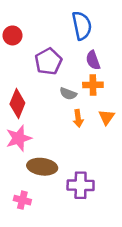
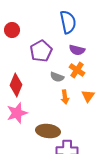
purple semicircle: (93, 60) -> (77, 50), turned -56
orange cross: (93, 85) -> (77, 70), turned 35
brown ellipse: (42, 167) -> (48, 131), moved

